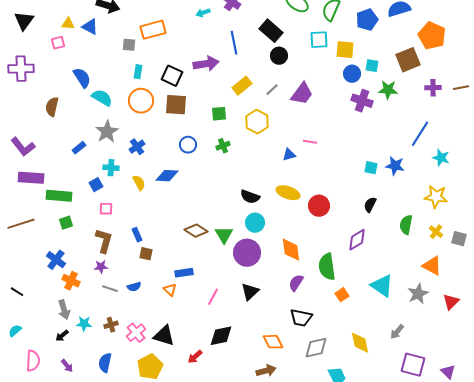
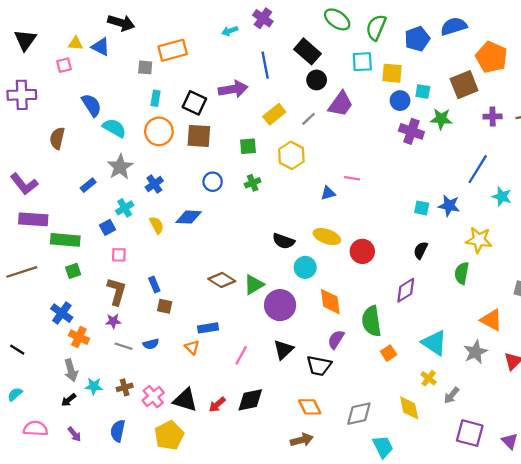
purple trapezoid: (302, 94) -> (341, 104), moved
cyan cross: (111, 168) -> (125, 208), turned -35
yellow star: (436, 197) -> (479, 240), moved
cyan circle: (255, 223) -> (305, 267), moved
yellow cross: (436, 232) -> (429, 378), moved
green triangle: (224, 235) -> (254, 285), turned 30
black trapezoid: (301, 318) -> (319, 366), moved
red arrow: (195, 357) -> (217, 405), moved
pink semicircle: (33, 361) -> (35, 429), turned -90

